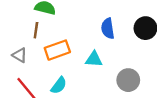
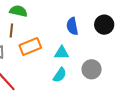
cyan semicircle: (59, 85) -> (60, 75), moved

